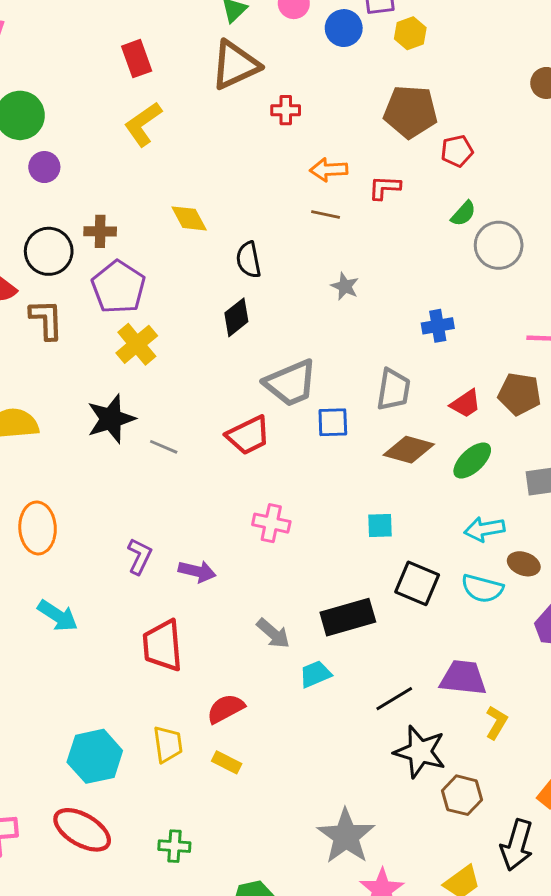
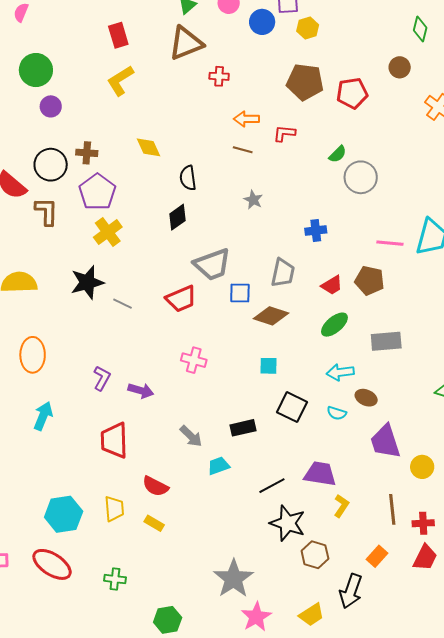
red pentagon: (457, 151) -> (352, 93), moved, size x1.4
brown diamond: (409, 450) -> (271, 316), moved
cyan semicircle: (482, 588) -> (337, 413), size x0.7
cyan arrow: (58, 616) -> (43, 416), turned -104
black rectangle: (348, 617) -> (243, 428), size x0.7
red semicircle: (226, 709) -> (155, 486), turned -128

